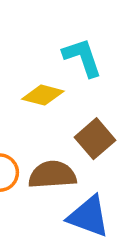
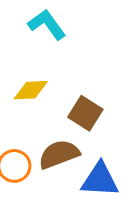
cyan L-shape: (82, 57) -> (47, 24), moved

